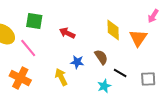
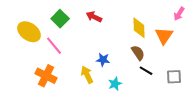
green square: (34, 21) -> (60, 19), turned 36
red arrow: (67, 33) -> (94, 17), moved
brown semicircle: (101, 57) -> (138, 53), moved
cyan star: (104, 86) -> (115, 84), moved

